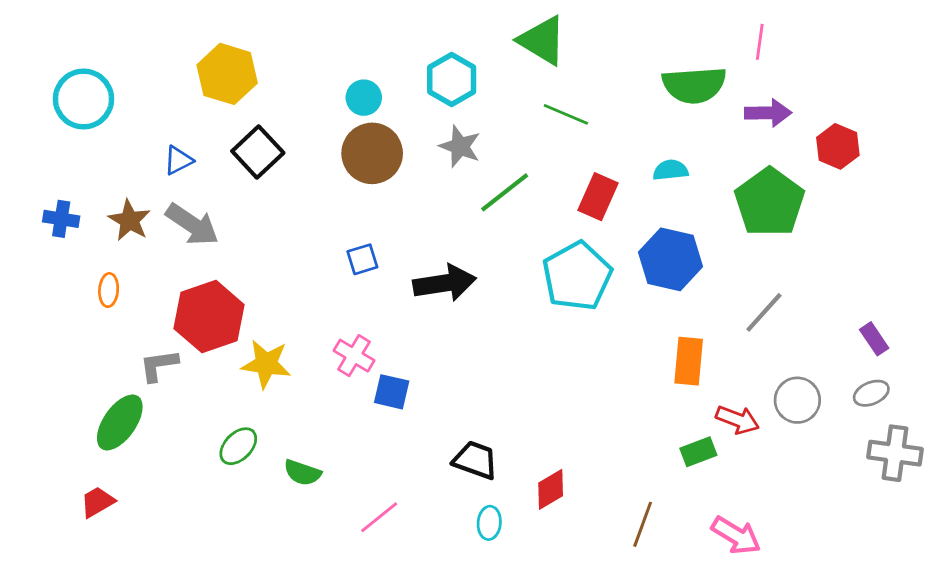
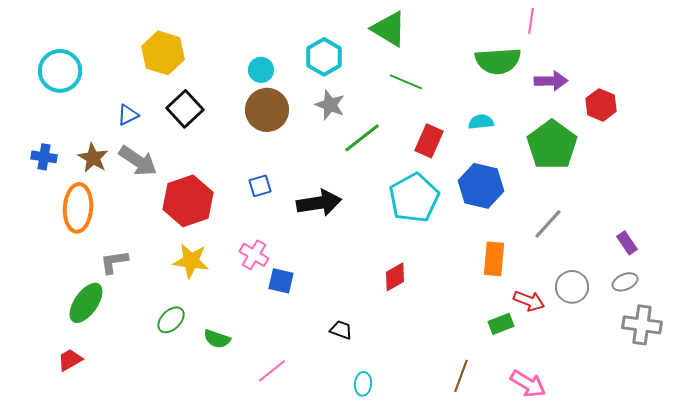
pink line: (760, 42) -> (531, 21), moved
orange ellipse: (109, 290) -> (78, 208), size x2.0
red hexagon: (209, 317) -> (188, 201), moved
black trapezoid: (475, 460) -> (341, 330), size x0.7
red diamond: (551, 489) -> (395, 277), moved
cyan ellipse: (489, 523) -> (363, 384), moved

